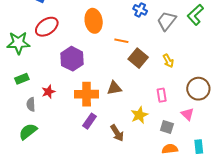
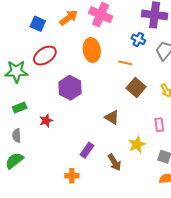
orange line: (121, 41) -> (125, 63), moved
brown triangle: (114, 88) -> (112, 117), turned 42
orange cross: (87, 94) -> (72, 176), moved, size x0.6
gray semicircle: (31, 104) -> (17, 136), moved
green semicircle: (28, 132) -> (14, 161), moved

